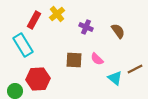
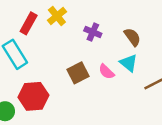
brown square: (74, 60) -> (78, 73), turned -30
cyan triangle: (115, 78) -> (129, 63), moved

